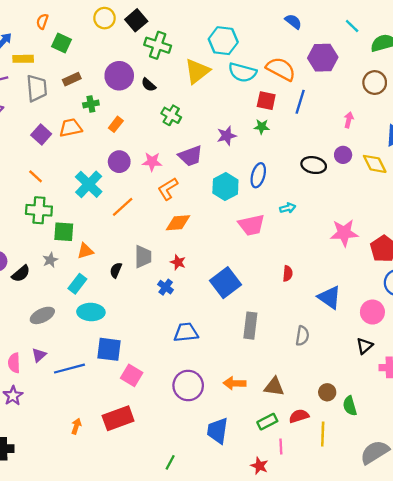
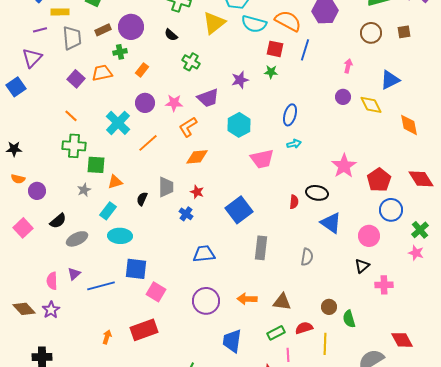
purple circle: (119, 76) -> (131, 27), moved
black ellipse: (314, 165) -> (317, 193), moved
blue ellipse: (258, 175) -> (290, 115), moved
pink star: (344, 233) -> (344, 166), turned -30
black semicircle: (21, 274) -> (58, 221), moved

